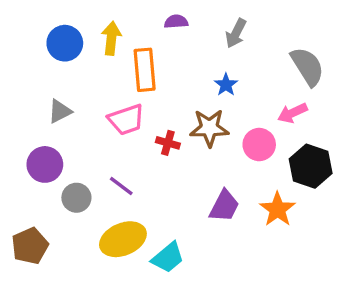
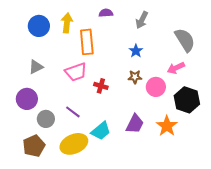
brown star: (209, 128) -> (135, 77), moved, size x0.6
brown pentagon: (30, 246) -> (34, 146), moved
cyan trapezoid: (168, 258) -> (101, 131), moved

